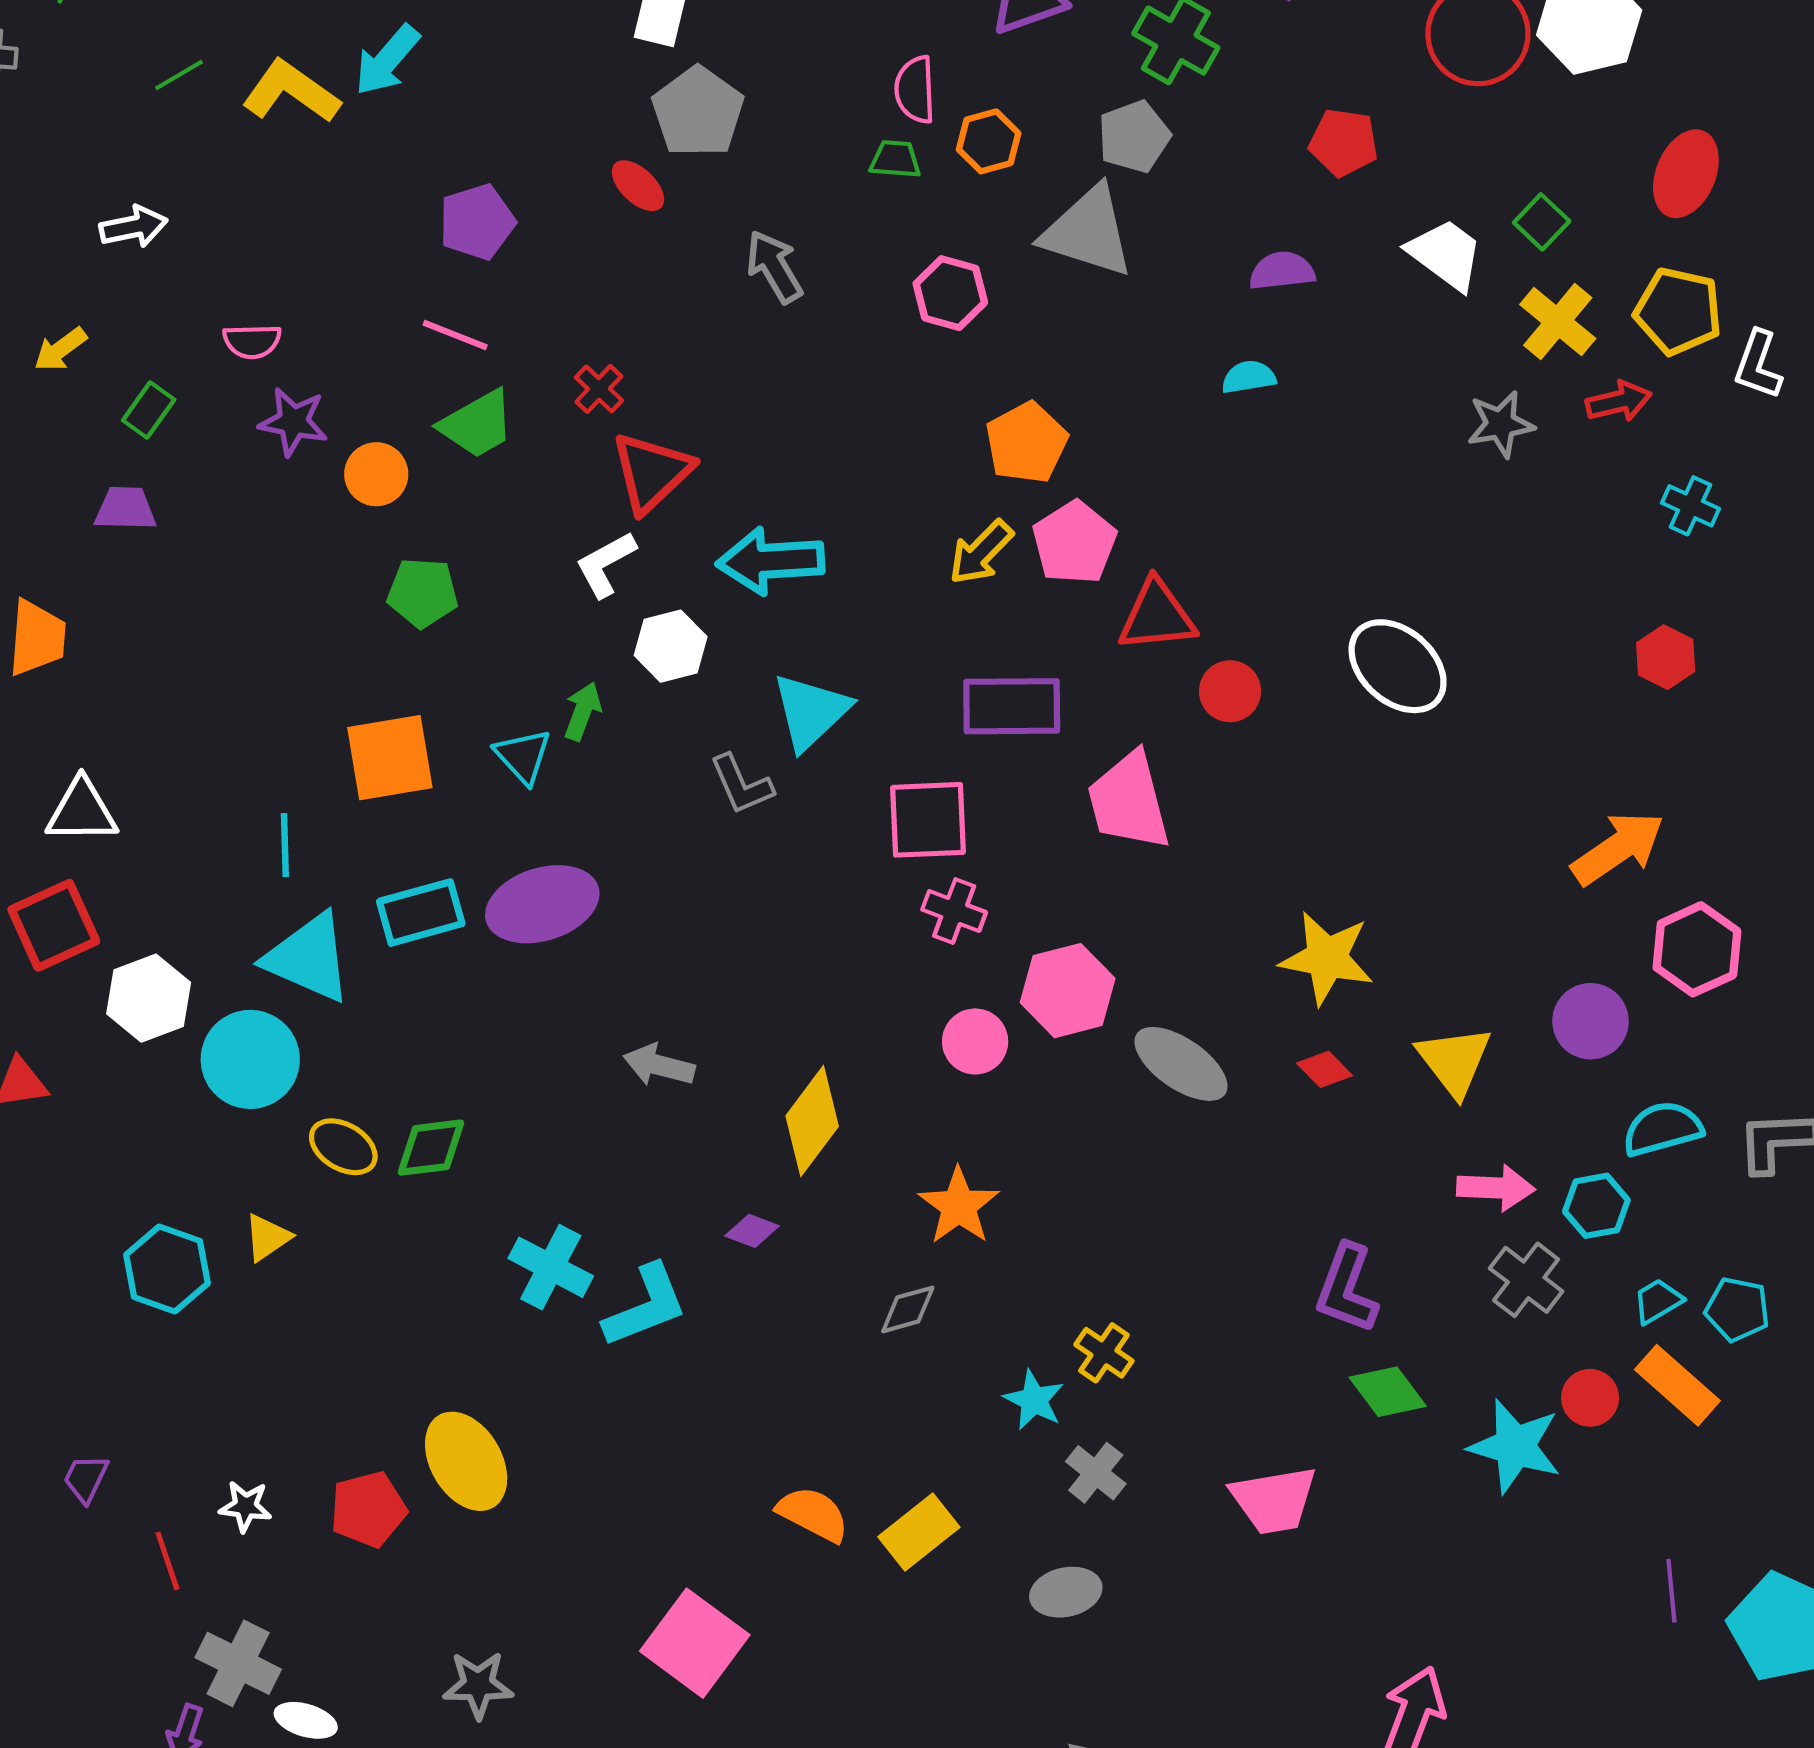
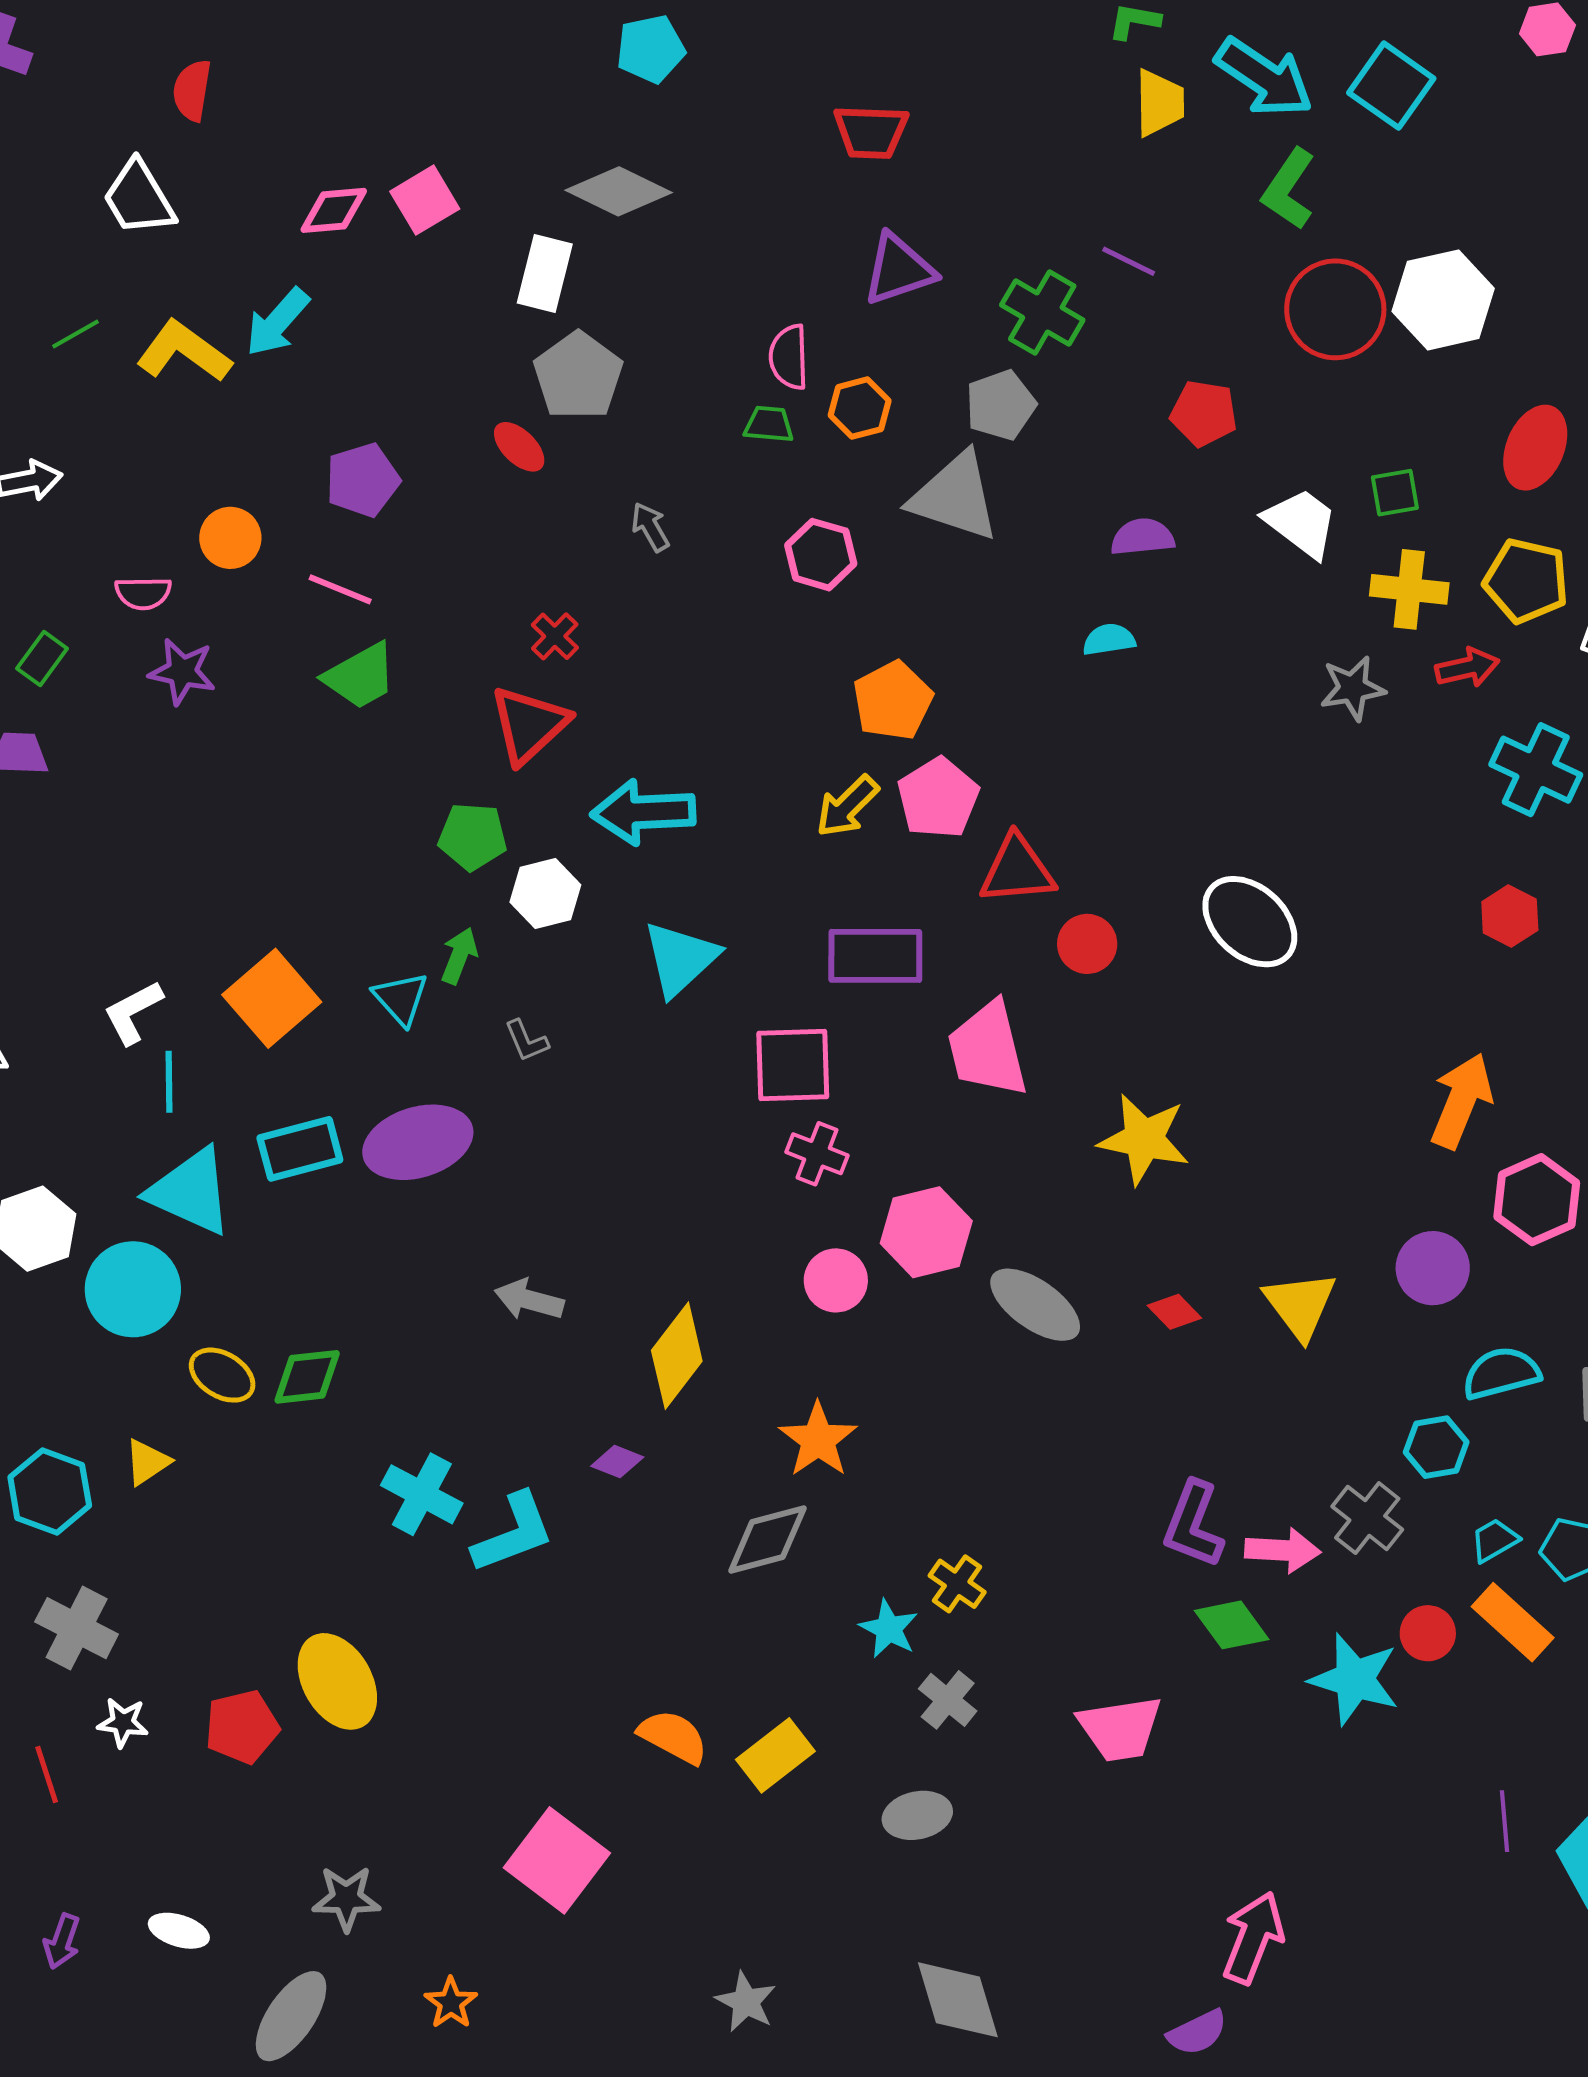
green square: (1542, 222) -> (1395, 493), turned 36
gray arrow: (774, 267) -> (650, 527), size x0.7
yellow cross: (1558, 322) -> (1409, 589), turned -34
red cross: (599, 389) -> (555, 636), moved
orange circle: (376, 474) -> (230, 538), moved
cyan cross: (1690, 506) -> (1536, 770), size x1.6
white L-shape: (606, 564) -> (133, 1012), moved
green pentagon: (423, 593) -> (473, 836), moved
orange square: (390, 758) -> (272, 998), turned -32
gray L-shape: (741, 784) -> (526, 1041), moved, size x0.7
orange arrow: (1618, 848) -> (1461, 1101), turned -34
yellow star: (1327, 958) -> (1144, 1139), moved
pink arrow: (1496, 1188) -> (1283, 1550), moved
gray diamond: (908, 1309) -> (767, 1539), size x1.5
gray cross: (238, 1663) -> (77, 1628), moved

